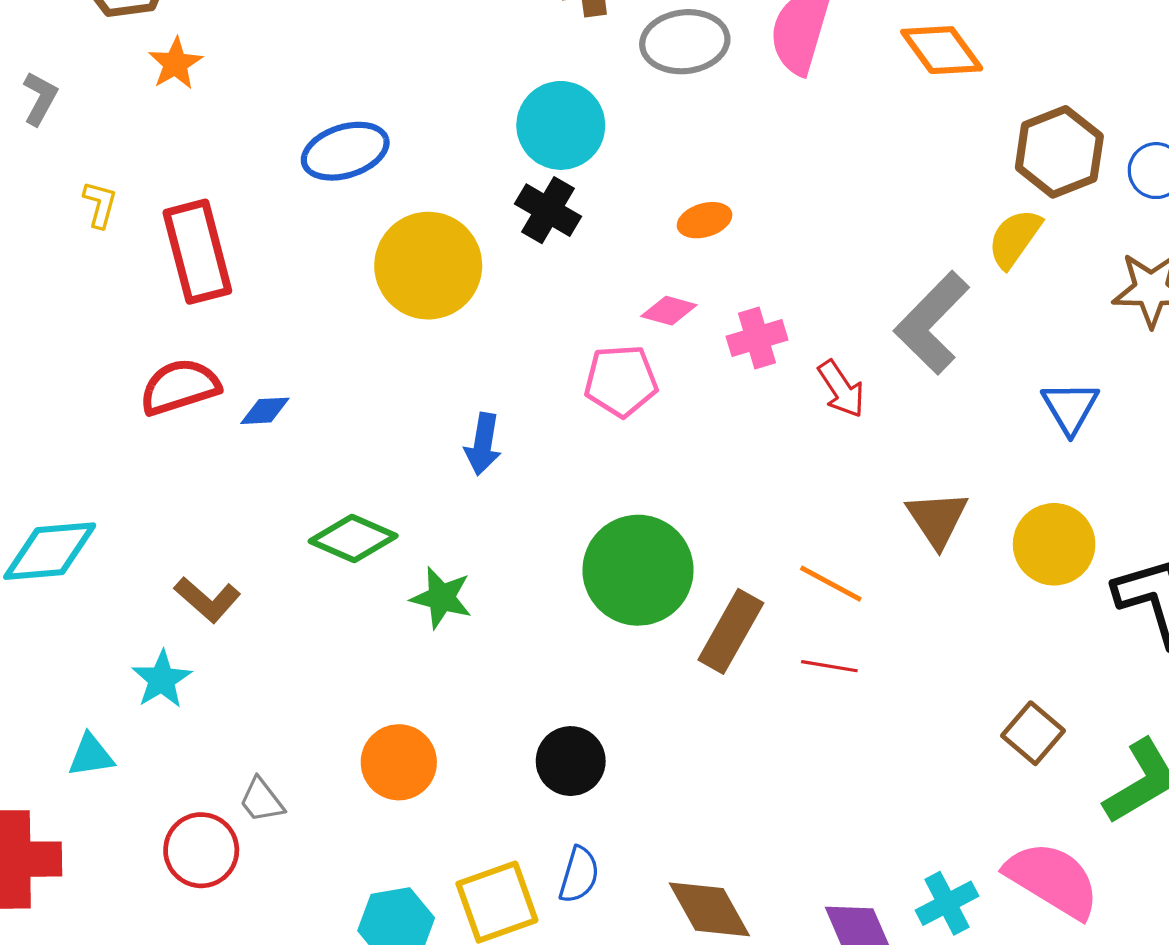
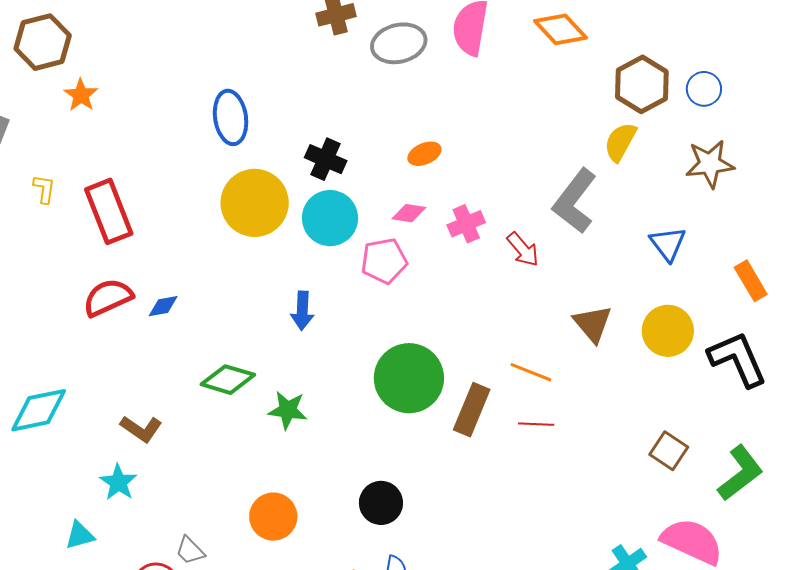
cyan circle: (561, 125) -> (330, 218), moved
blue ellipse: (345, 151) -> (231, 117), moved, turned -74

